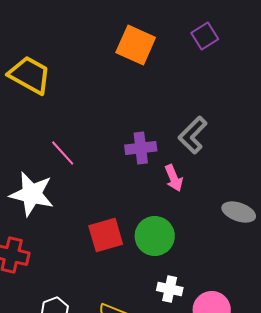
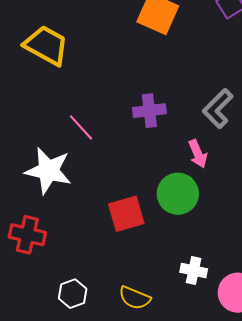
purple cross: (141, 148) -> (149, 111), moved
green circle: (155, 236) -> (178, 194), moved

